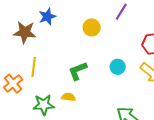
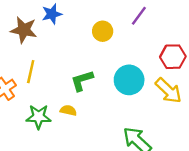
cyan circle: (118, 67) -> (129, 80), size x1.6

